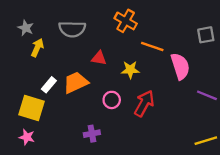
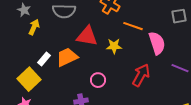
red triangle: (99, 58) -> (87, 36), size x1.6
pink circle: (112, 100) -> (98, 80), moved
red arrow: (144, 103) -> (141, 75), moved
yellow square: (31, 108) -> (29, 79), turned 30

